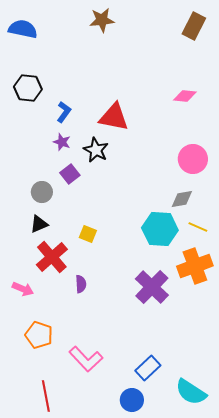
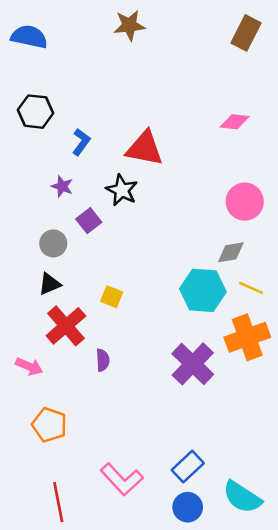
purple star: (62, 142) -> (62, 186), moved
pink L-shape: (86, 359) -> (122, 479), moved
blue circle: (132, 400) -> (188, 507), moved

